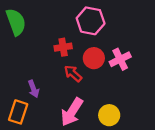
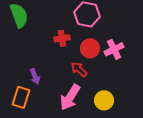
red arrow: (73, 74) -> (79, 69), moved

